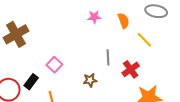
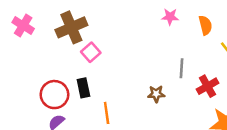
pink square: (54, 65) -> (91, 52), moved
black rectangle: (31, 82) -> (83, 88), turned -56

